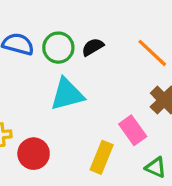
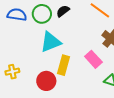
red circle: (34, 154) -> (46, 81), moved
yellow rectangle: (102, 157) -> (63, 65), moved

